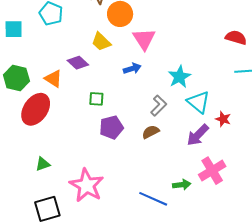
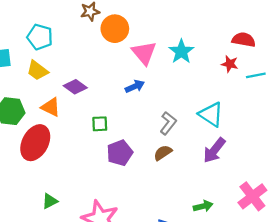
yellow trapezoid: (101, 42) -> (37, 70), moved
cyan star: (179, 77) -> (181, 51), moved
red star: (223, 119) -> (230, 64), moved
pink cross: (212, 171) -> (252, 196), moved

